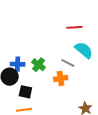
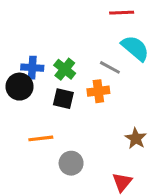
black square: (25, 92) -> (63, 99), moved

